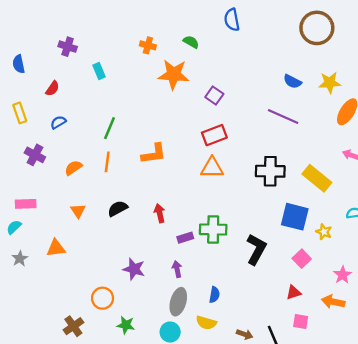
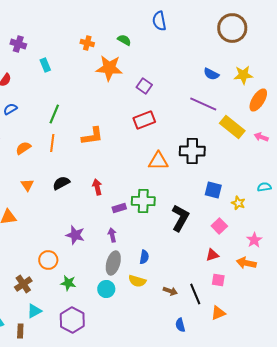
orange triangle: (212, 168) -> (158, 161), moved
yellow rectangle: (317, 178) -> (232, 127), moved
blue square: (295, 217) -> (213, 190), size x0.7

